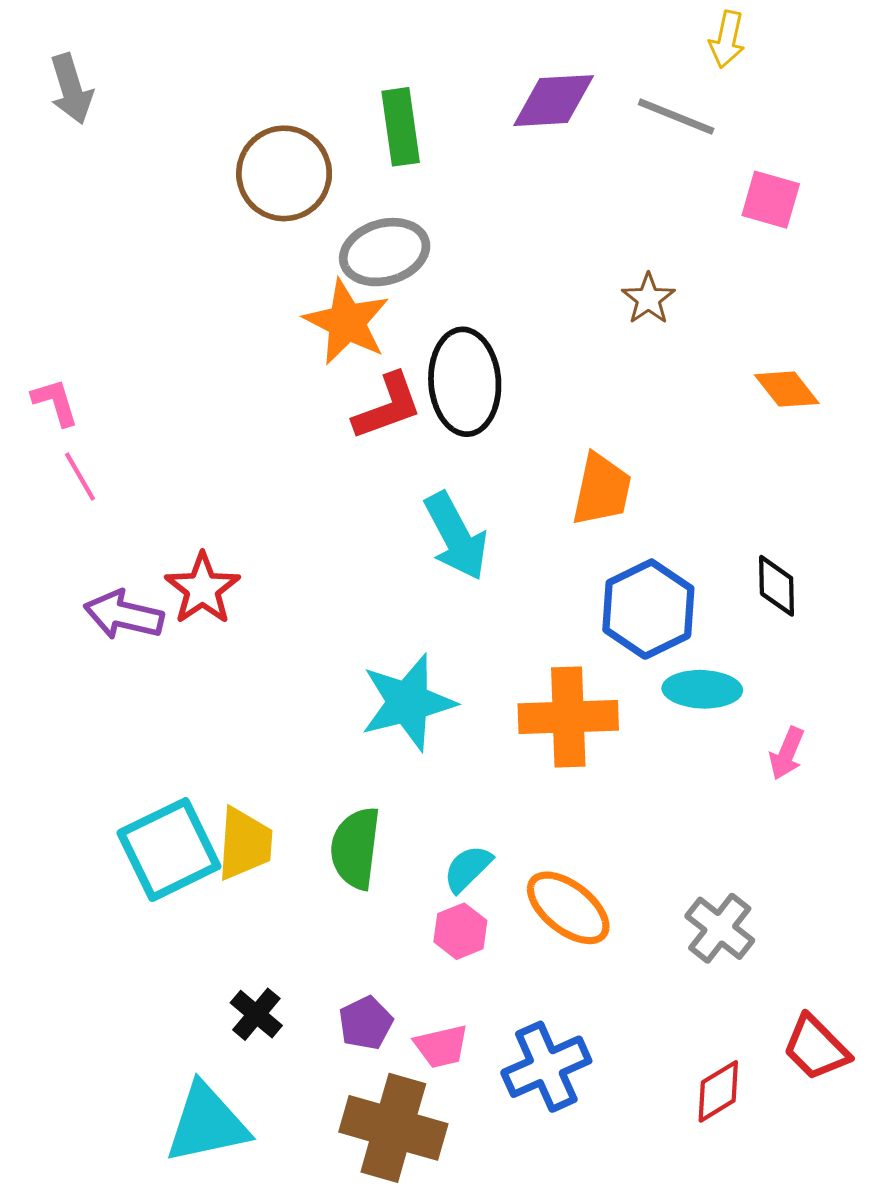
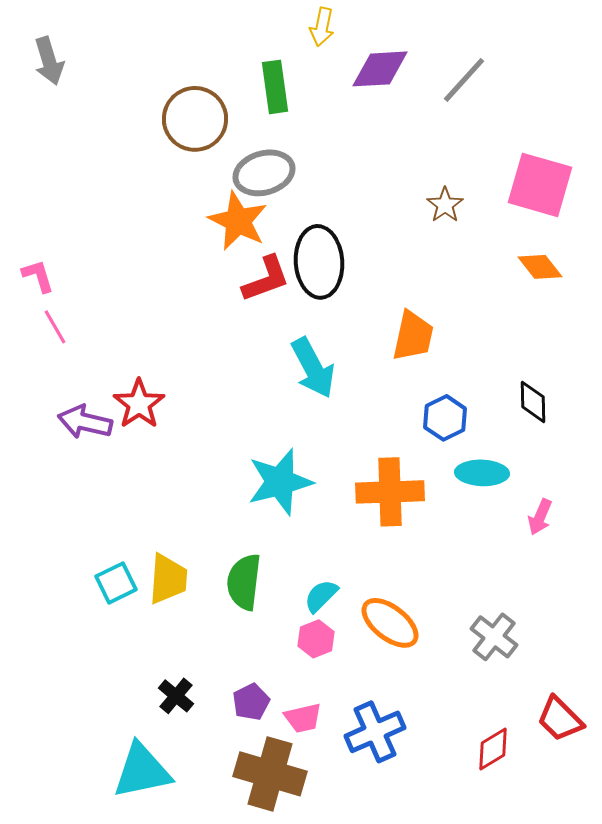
yellow arrow: (727, 39) -> (322, 27), moved
gray line: (676, 117) -> (464, 80), turned -70
pink square: (771, 200) -> (540, 185), moved, size x1.6
blue hexagon: (648, 609) -> (445, 418), size x0.7
cyan square: (169, 850) -> (116, 583), size x0.6

